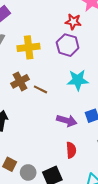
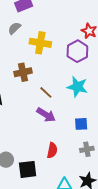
brown line: (41, 89) -> (46, 92), moved
purple arrow: (67, 121) -> (46, 115), moved

